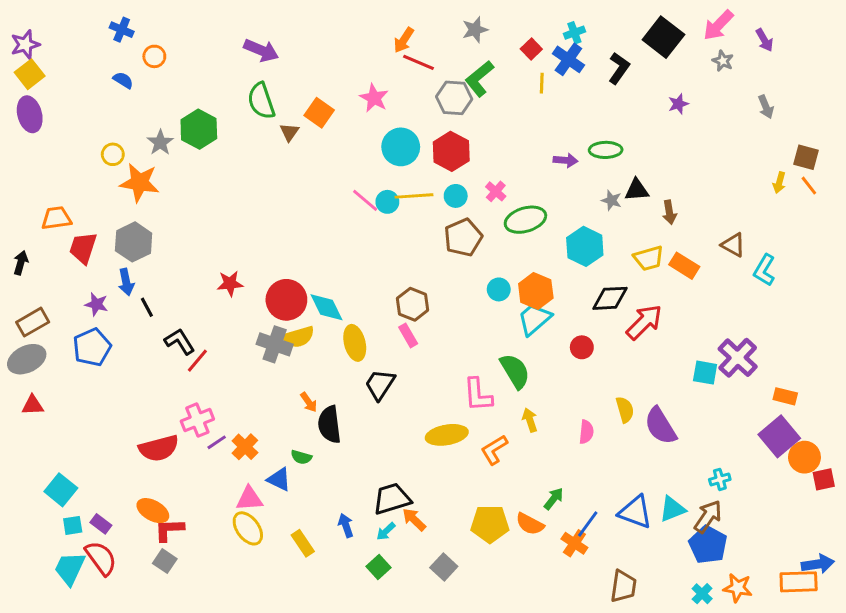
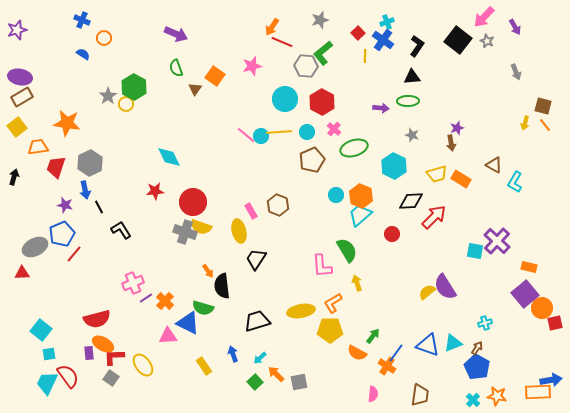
black square: (663, 37) -> (458, 40), moved
yellow square: (30, 74) -> (17, 127), moved
pink star: (374, 98) -> (252, 66), turned 30
green semicircle: (261, 101) -> (176, 68), size x0.7
purple star: (678, 104) -> (457, 128), moved
purple ellipse: (30, 114) -> (20, 77), turned -65
cyan circle: (401, 147) -> (285, 99), moved
red hexagon: (451, 151) -> (322, 102), moved
yellow circle: (113, 154) -> (126, 104), moved
orange star: (139, 183) -> (67, 123), moved
black triangle: (637, 190) -> (412, 77), moved
cyan diamond: (327, 307) -> (169, 157), moved
brown rectangle: (33, 322) -> (22, 97), moved
pink rectangle: (408, 335) -> (251, 211), moved
yellow semicircle: (298, 337) -> (201, 227), turned 35
gray ellipse: (27, 359) -> (35, 247), moved
red line: (197, 361) -> (74, 254), moved
yellow semicircle: (625, 410) -> (427, 292), moved, turned -114
pink semicircle: (586, 432) -> (373, 394), moved
yellow ellipse: (447, 435) -> (301, 311), moved
red semicircle: (159, 448) -> (97, 319), moved
green semicircle: (301, 457) -> (203, 308), size x1.5
blue triangle: (279, 479) -> (188, 323), size x1.4
black trapezoid: (392, 499) -> (257, 321), moved
brown arrow: (708, 517) -> (477, 348), size x0.6
orange arrow: (414, 519) -> (276, 374), moved
purple rectangle: (101, 524) -> (89, 353), moved, turned 48
yellow pentagon: (490, 524) -> (330, 330), moved
yellow ellipse: (248, 528) -> (143, 365), moved
gray square: (444, 567) -> (299, 382), turned 36

